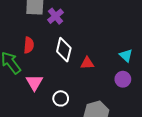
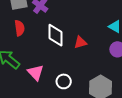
red semicircle: (29, 45) -> (20, 28), moved

